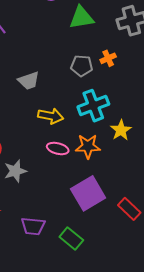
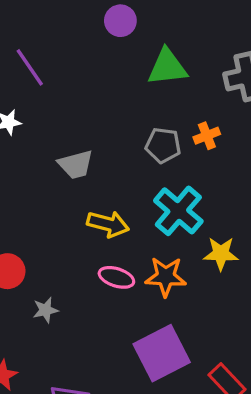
cyan cross: (93, 106) -> (178, 211), turned -32
yellow star: (121, 130) -> (221, 254), turned 30
gray star: (15, 171) -> (45, 310), size x0.7

